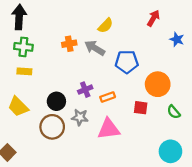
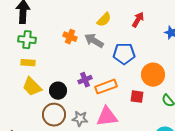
red arrow: (153, 18) -> (138, 20), moved
orange cross: (69, 44) -> (70, 37), turned 32
orange rectangle: (108, 97) -> (106, 87), size x1.5
yellow trapezoid: (18, 107) -> (32, 87), moved
gray star: (80, 117) -> (80, 119), moved

